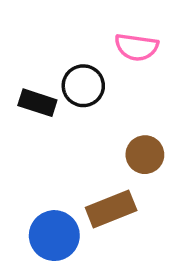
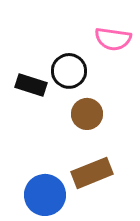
brown circle: (145, 155) -> (87, 114), moved

